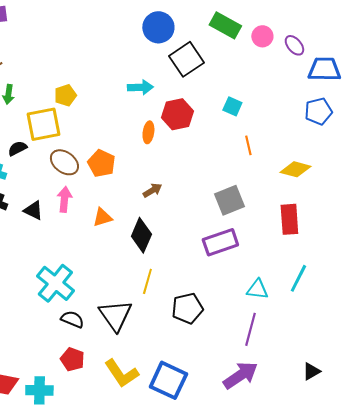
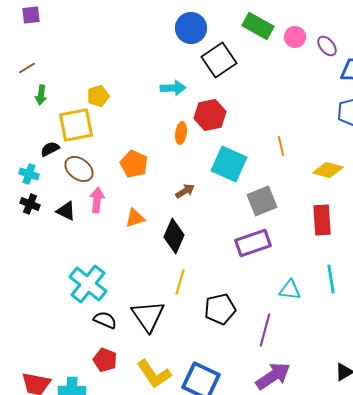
cyan square: (232, 106) -> (229, 164), moved, size x1.8
brown ellipse: (64, 162) -> (79, 169), moved
cyan line: (298, 278) -> (331, 279), turned -36
purple line: (250, 329) -> (265, 330), moved

